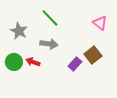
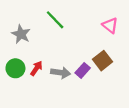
gray arrow: (49, 44) -> (61, 73), moved
red arrow: (33, 62) -> (36, 68), turned 104

